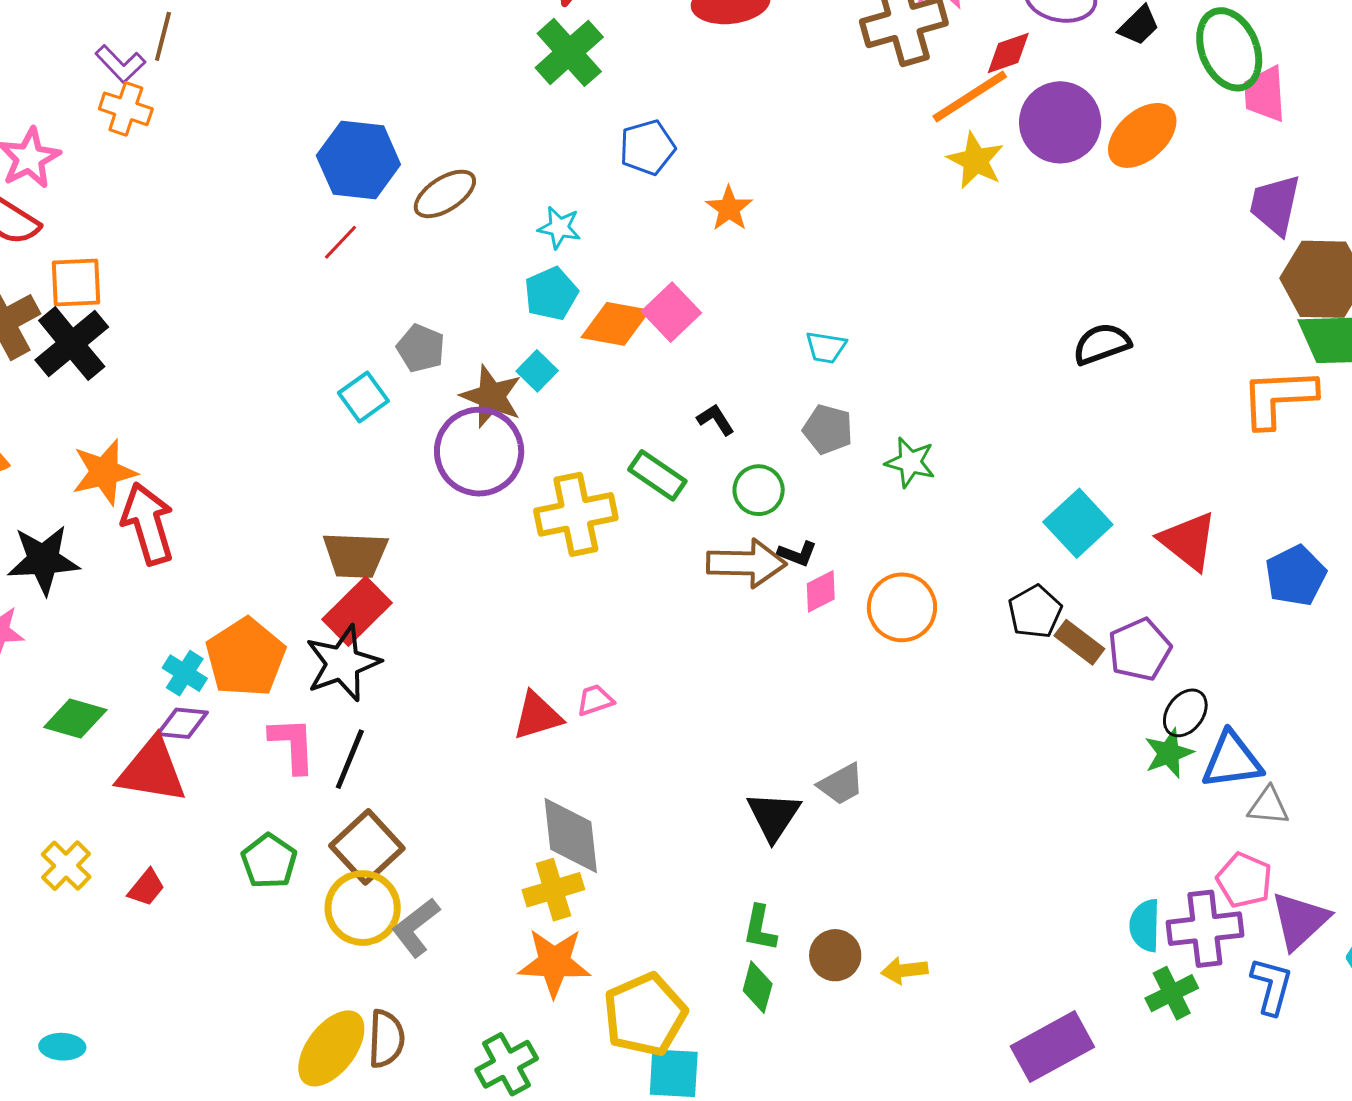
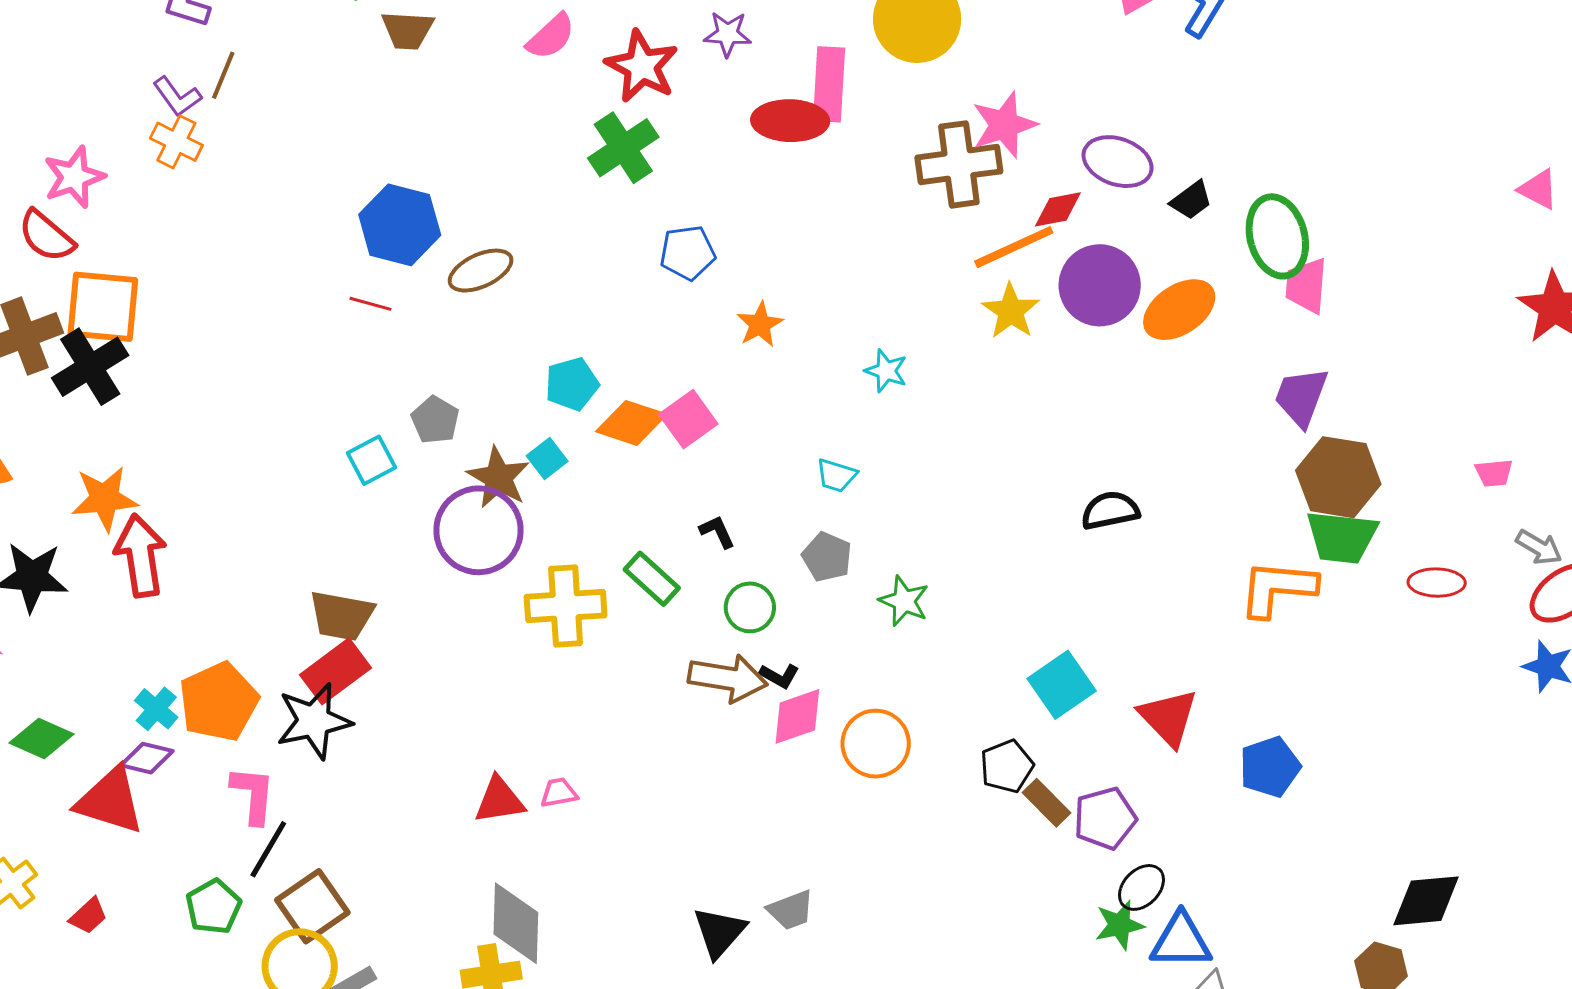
cyan star: (559, 228) -> (886, 371), moved
red line: (340, 242) -> (370, 304), turned 54
orange square: (76, 282) -> (103, 307), size x1.4
pink diamond: (821, 591) -> (797, 716), size x1.4
black line: (350, 759) -> (268, 849), moved

